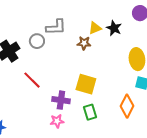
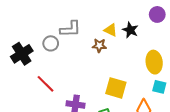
yellow triangle: (95, 28) -> (111, 30), turned 48
yellow square: (86, 84) -> (116, 88), moved

